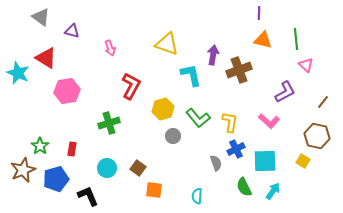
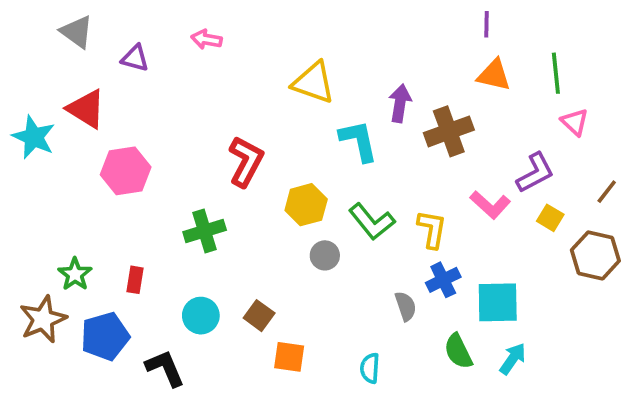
pink arrow: (110, 48) -> (206, 39), moved, turned 119
pink L-shape: (269, 121) -> (490, 205), moved
yellow square: (303, 161) -> (550, 218), moved

